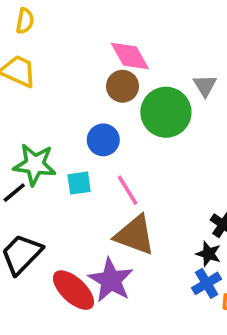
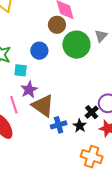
pink line: (128, 190) -> (14, 105), moved
purple star: (111, 280) -> (29, 90), moved, size x0.7
blue cross: (207, 283) -> (59, 125), moved

